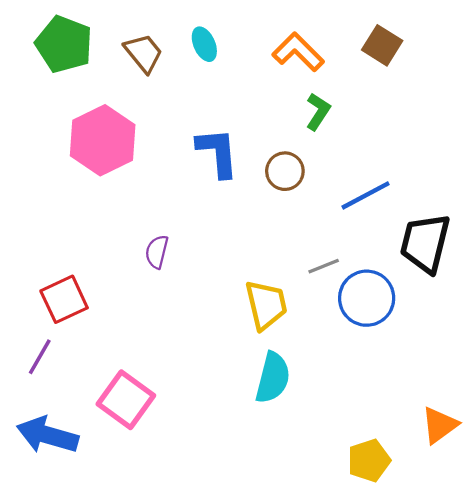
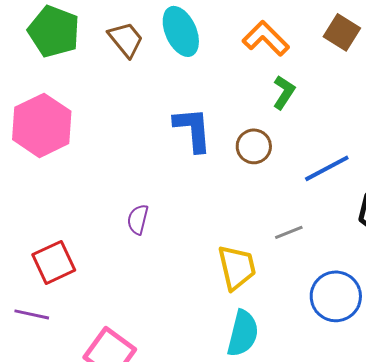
cyan ellipse: (204, 44) -> (181, 31), size x1.6
pink hexagon: (103, 140) -> (42, 125), moved
blue circle: (367, 298) -> (336, 296), moved
purple line: (40, 357) -> (32, 314), turned 72

